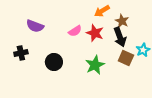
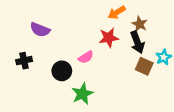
pink semicircle: (75, 31) -> (86, 57), moved
red star: (95, 33) -> (109, 38), turned -30
green star: (95, 65) -> (82, 94), moved

